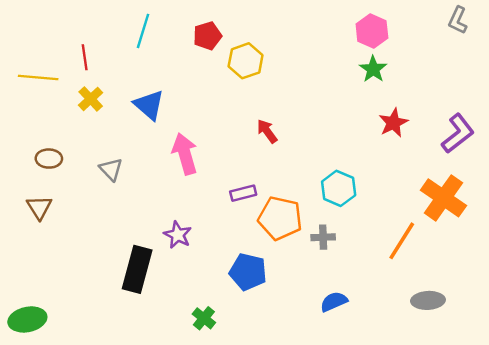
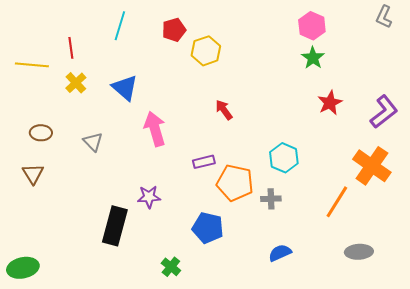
purple star: (178, 235) -> (149, 197), turned -30

